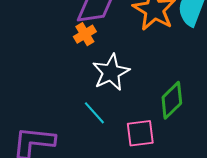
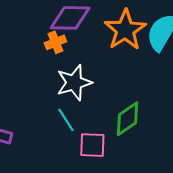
cyan line: (94, 113) -> (66, 120), moved

